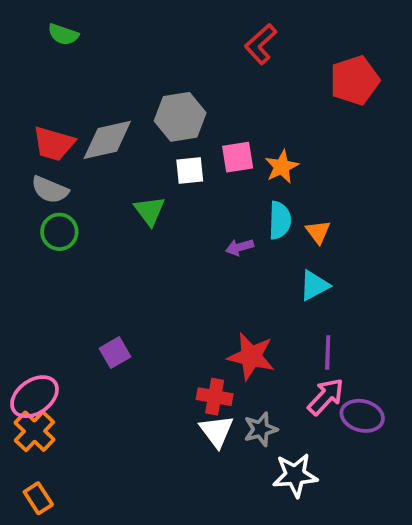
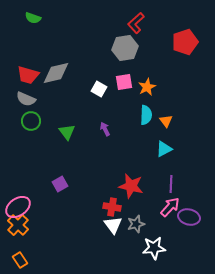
gray hexagon: (180, 117) -> (125, 48), moved
white square: (190, 171) -> (99, 89), turned 35
green triangle: (149, 211) -> (67, 132), moved
purple arrow: (240, 247) -> (105, 129), moved, turned 80

